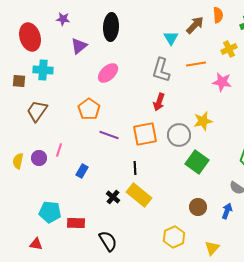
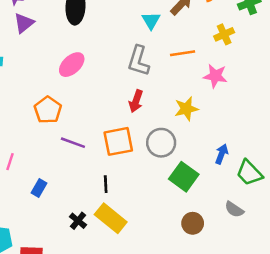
purple triangle: (79, 46) -> (24, 23), moved
yellow star: (203, 121) -> (186, 109), moved
brown circle: (198, 207) -> (193, 223), moved
blue arrow: (227, 211) -> (222, 154), moved

